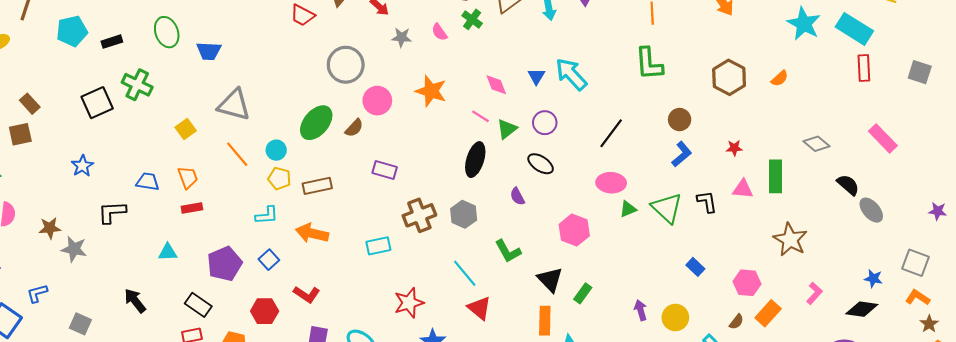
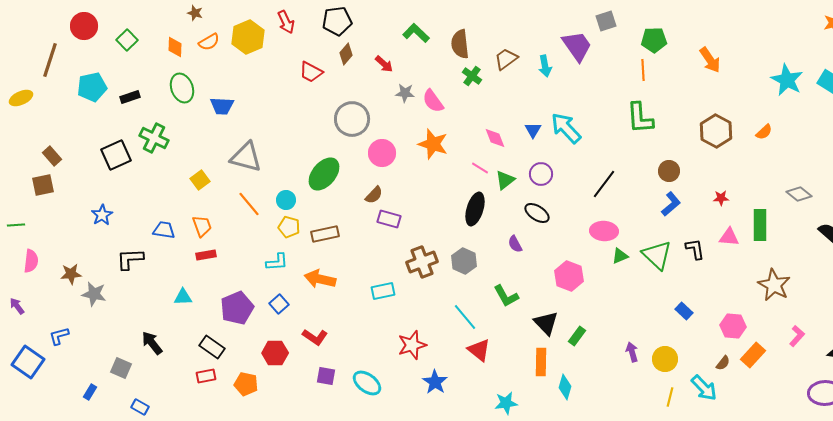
pink semicircle: (439, 32) -> (433, 101), moved, size x1.4
brown semicircle: (354, 128) -> (374, 195), moved
gray square: (80, 324) -> (121, 368), moved

